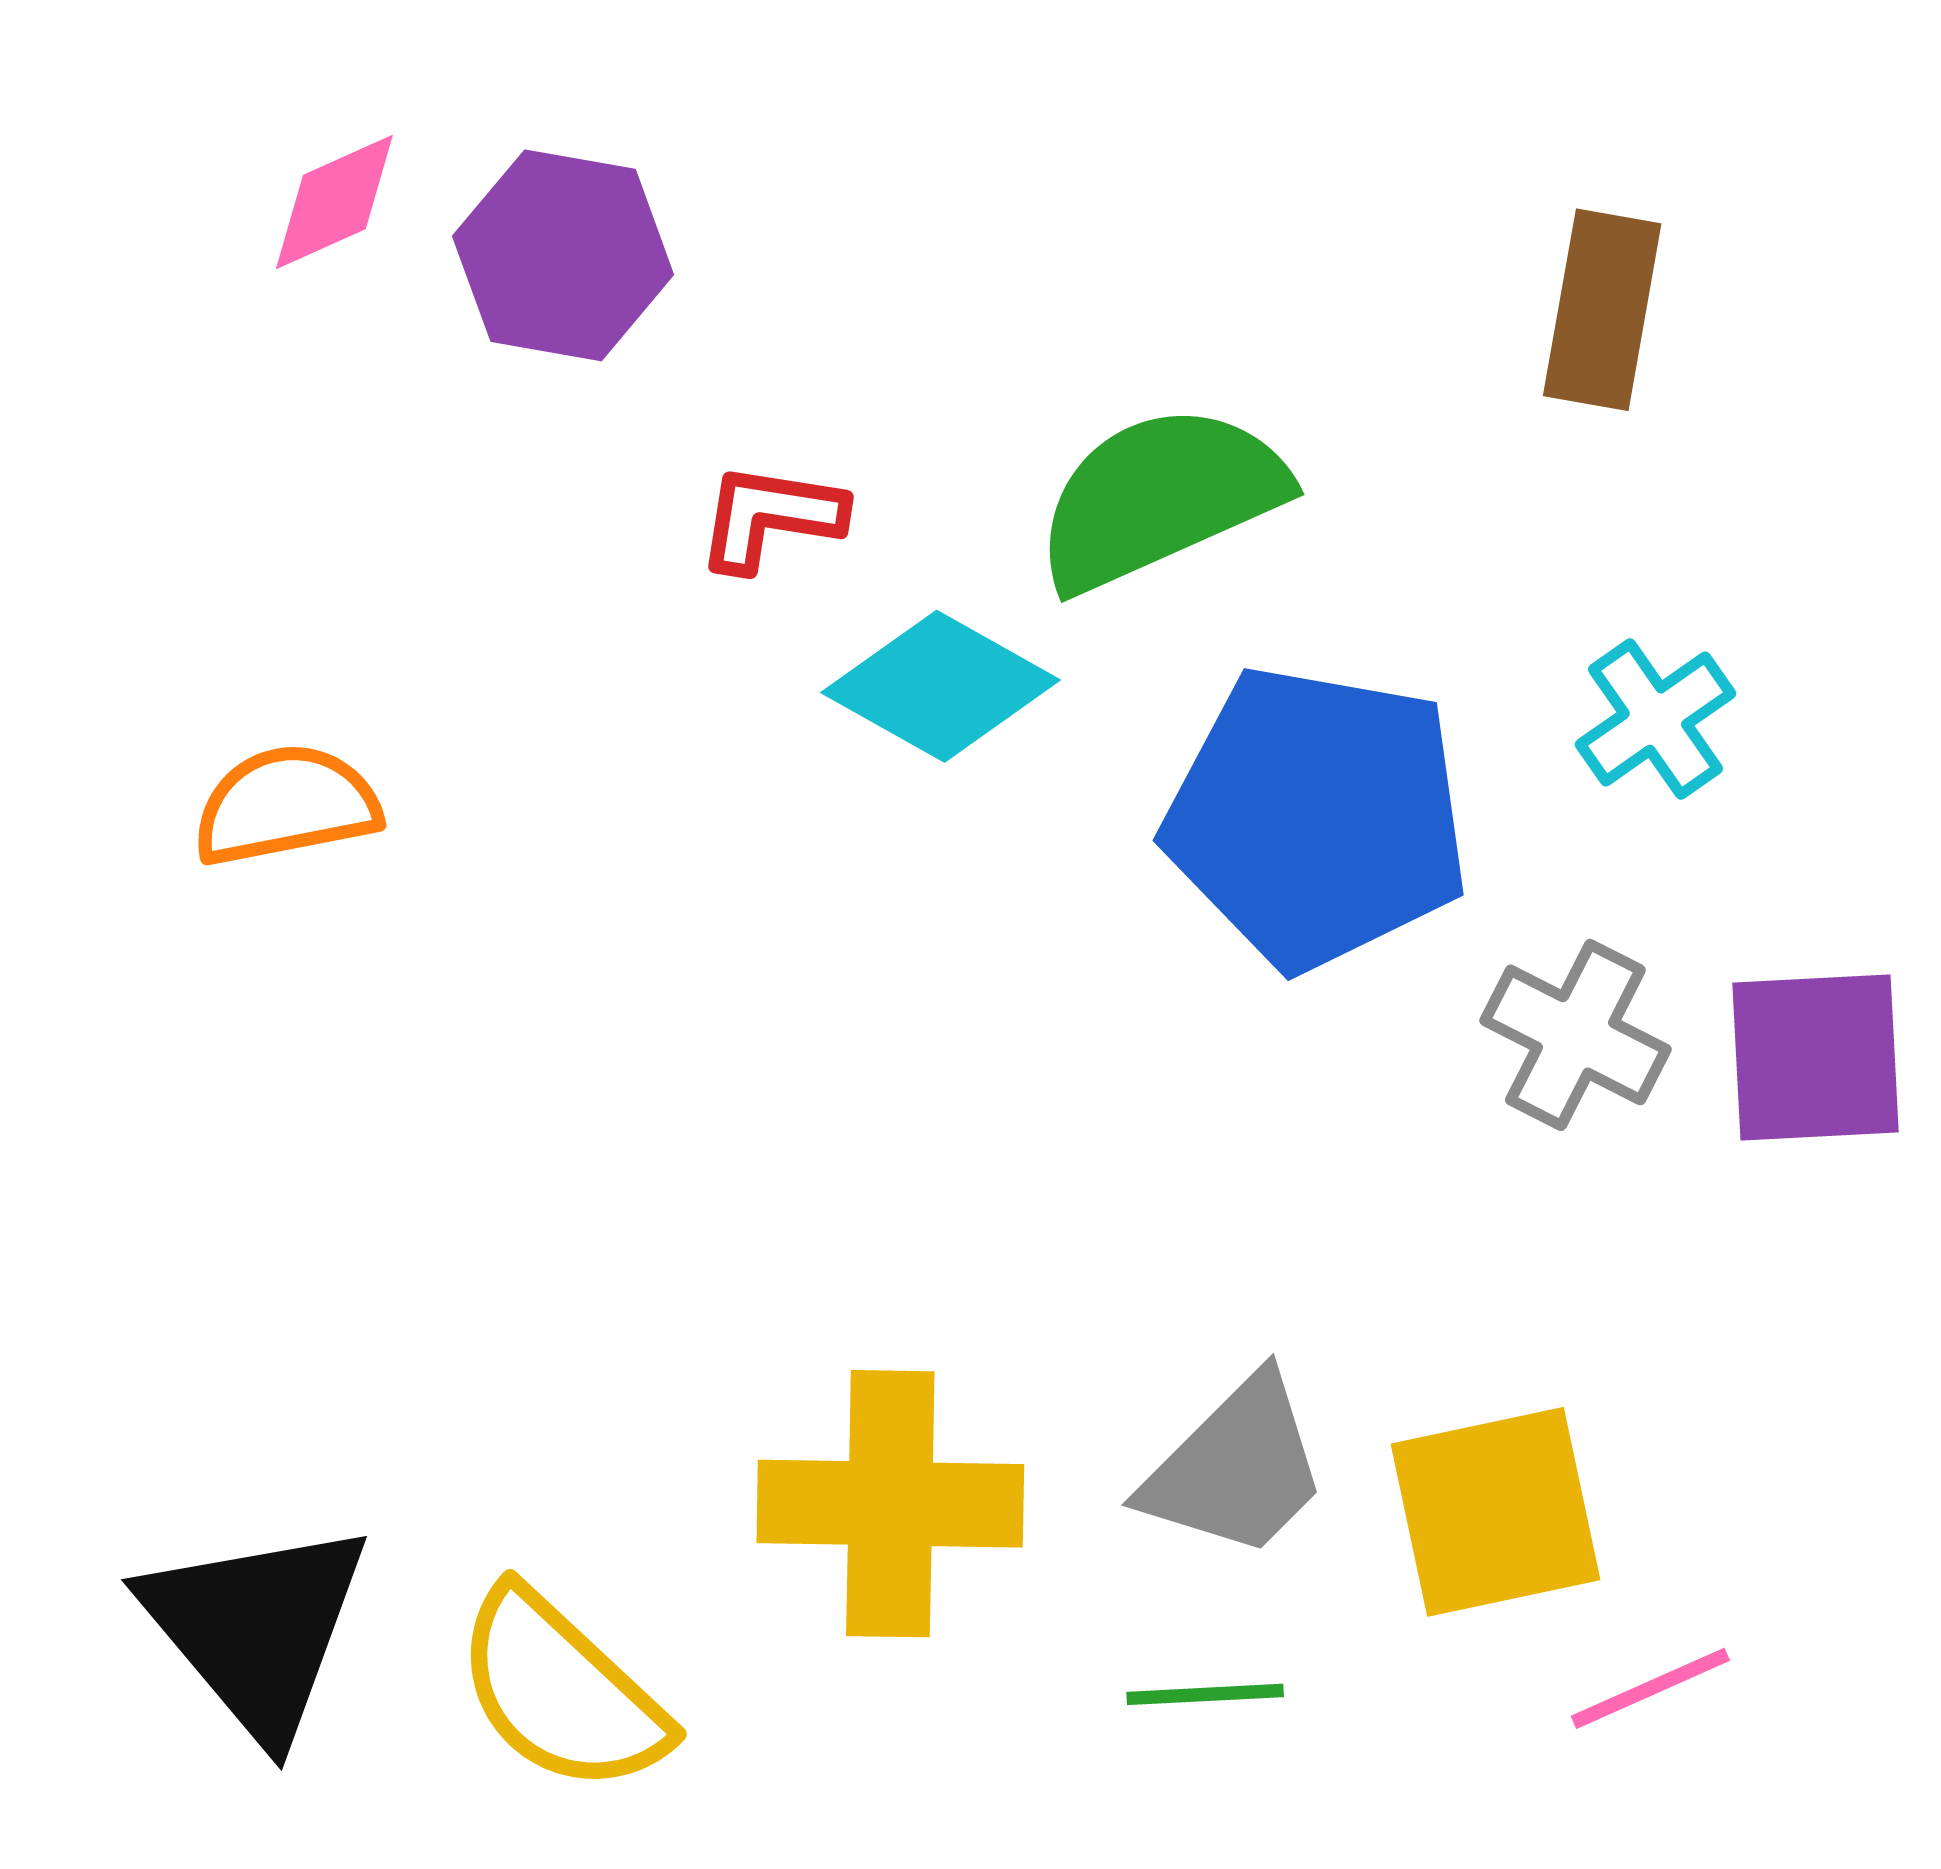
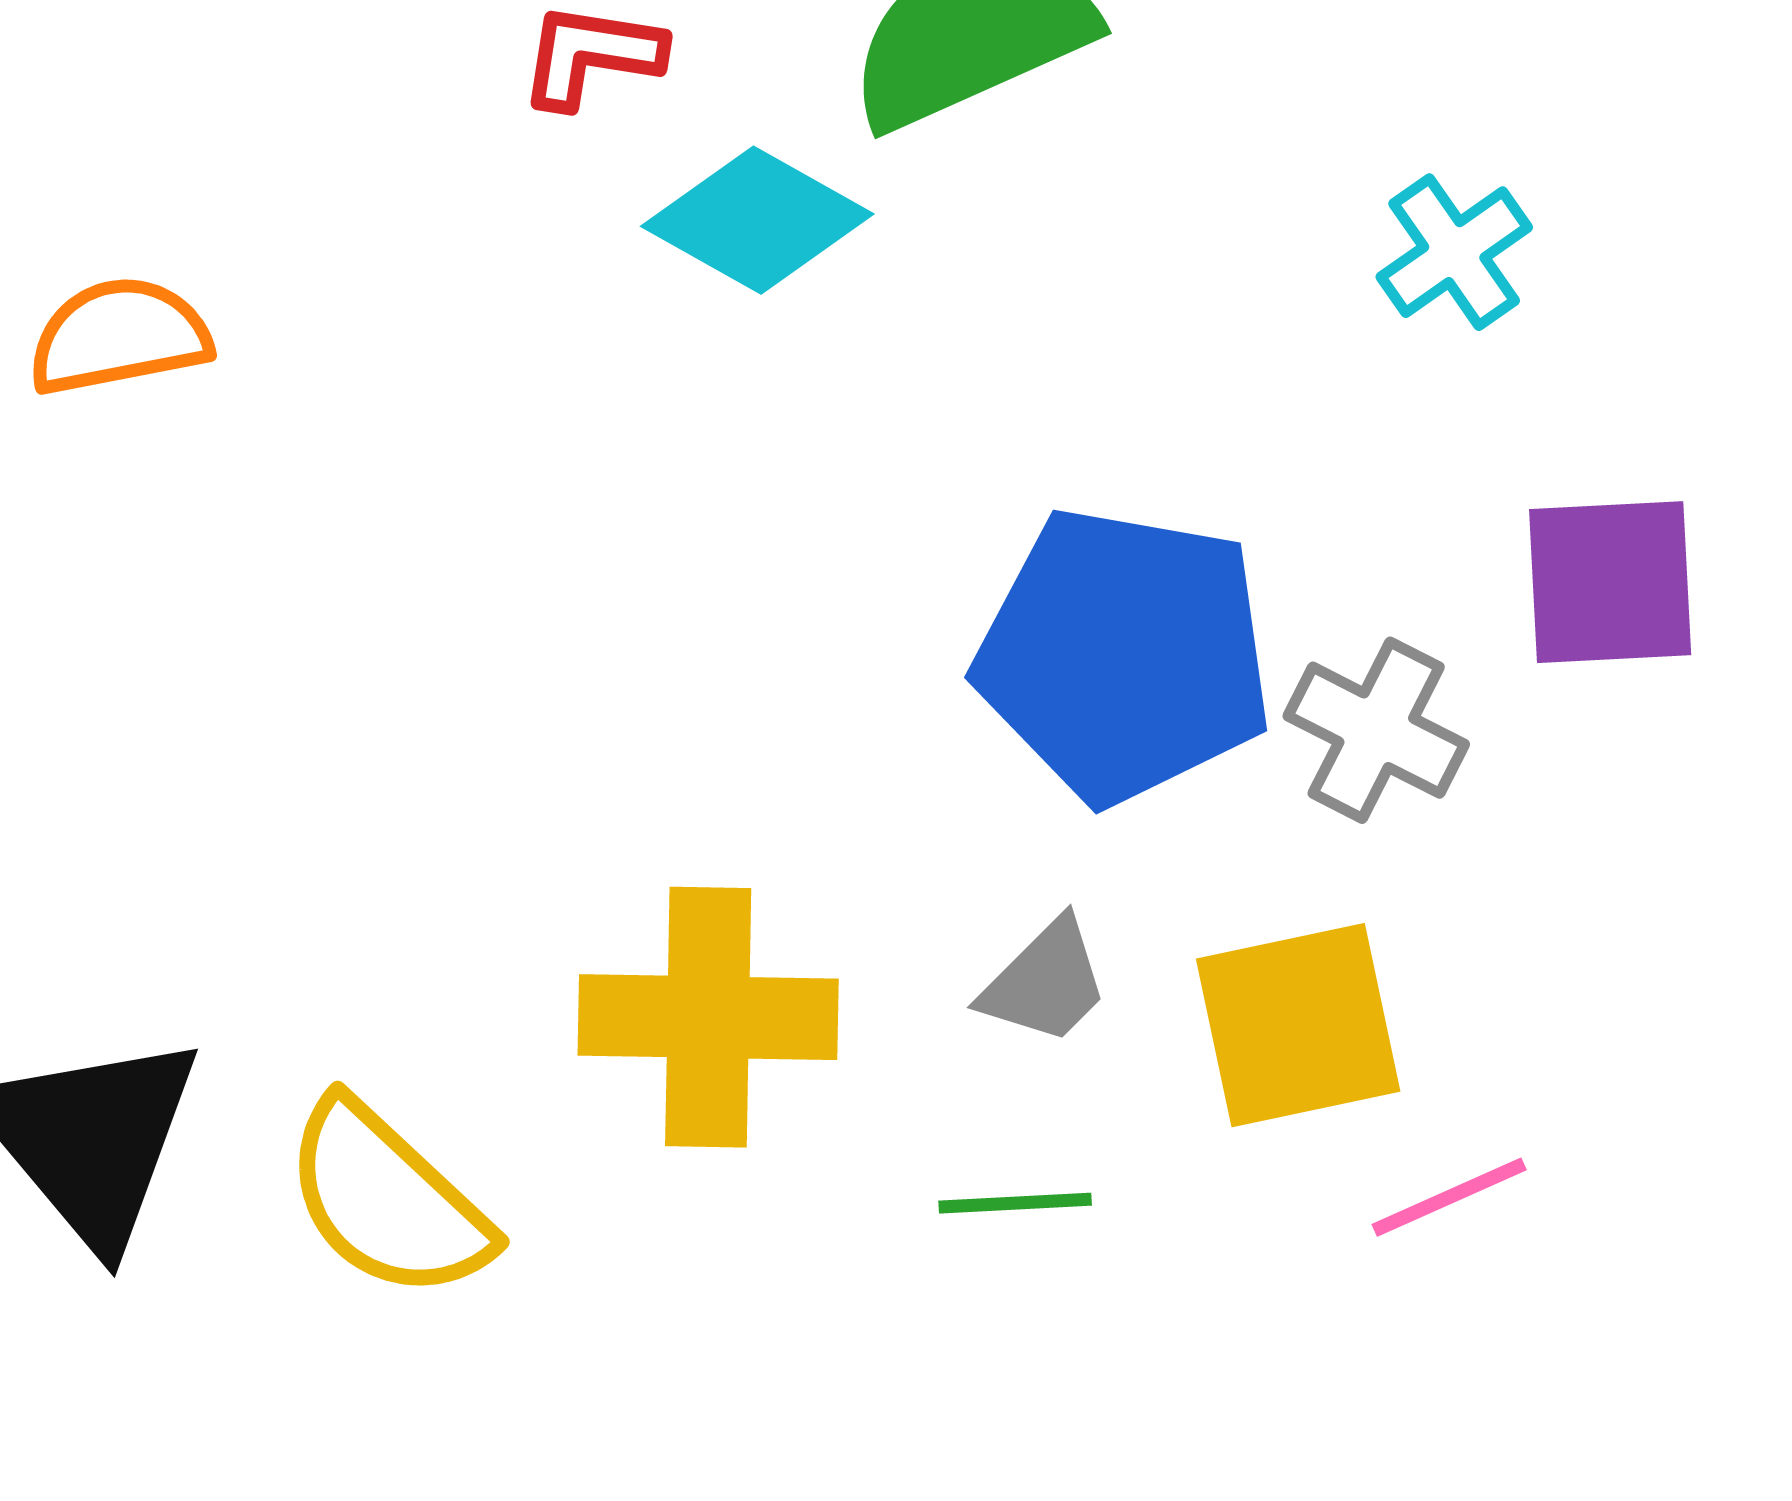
blue pentagon: (1317, 817) -> (1124, 655), moved
gray cross: (1575, 1035) -> (1376, 730), moved
gray trapezoid: (1236, 1468) -> (1045, 982), size x0.7

